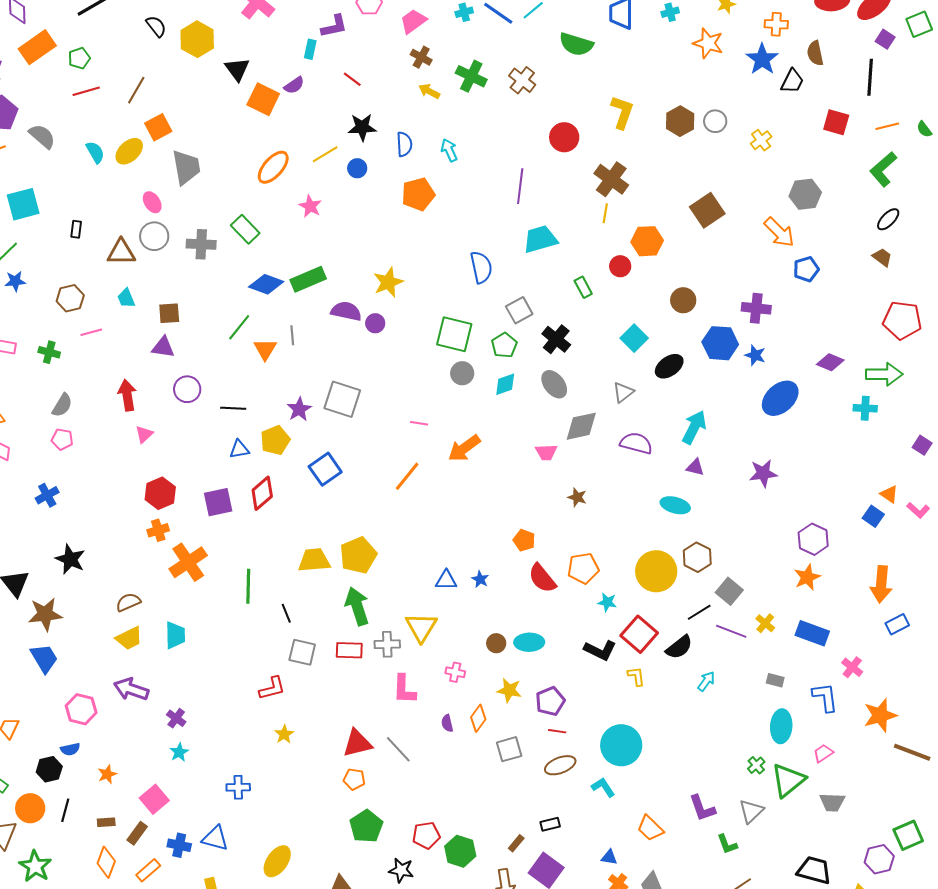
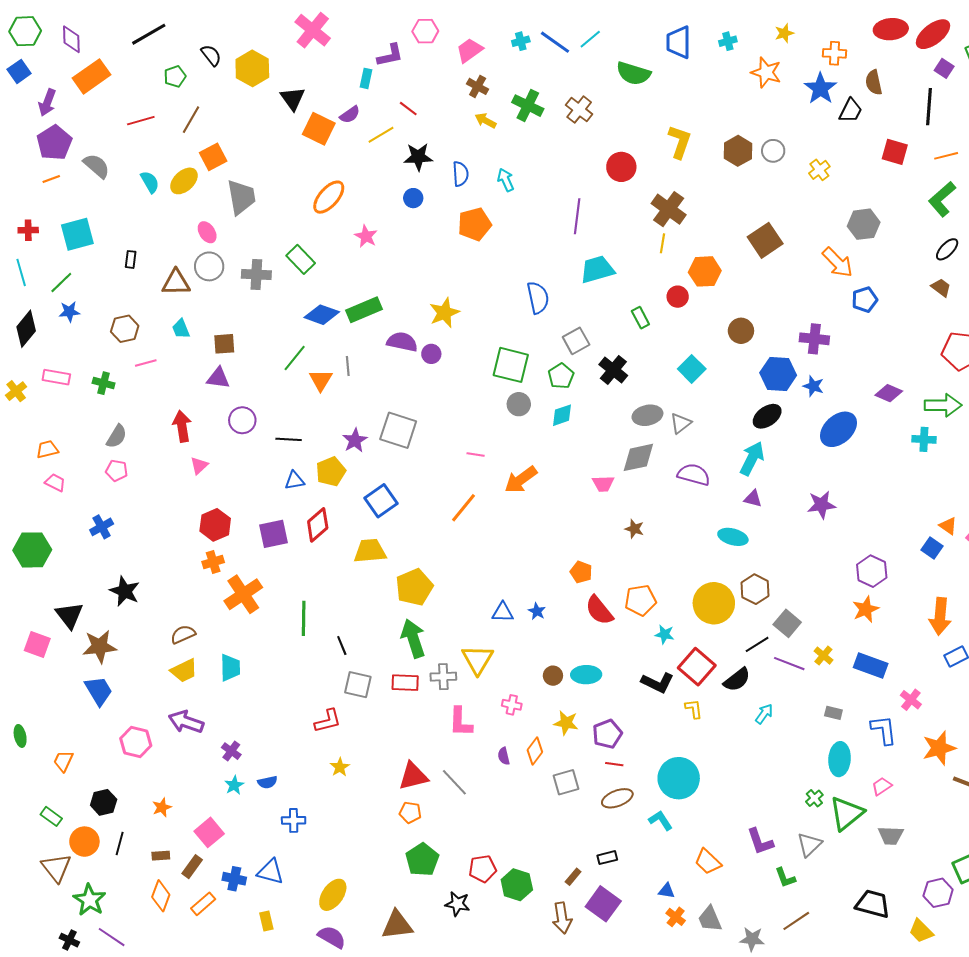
green pentagon: (79, 58) -> (175, 76), moved
yellow line: (325, 154) -> (381, 135), moved
black ellipse: (669, 366) -> (767, 416), moved
gray ellipse: (554, 384) -> (647, 415), moved, turned -64
yellow trapezoid: (314, 560) -> (370, 551), moved
blue semicircle: (70, 749) -> (267, 782), moved

